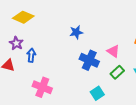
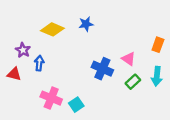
yellow diamond: (23, 17) -> (52, 29), moved
blue star: (76, 32) -> (86, 24), moved
cyan square: (97, 93) -> (76, 105), moved

